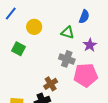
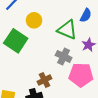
green triangle: (68, 33) -> (67, 30), size x1.5
green square: (18, 49) -> (16, 41), size x1.6

